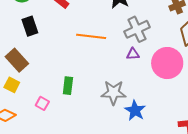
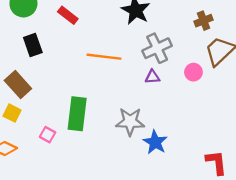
pink circle: (167, 63) -> (193, 72), moved, size x0.5
green rectangle: (68, 86) -> (77, 114), size x1.6

